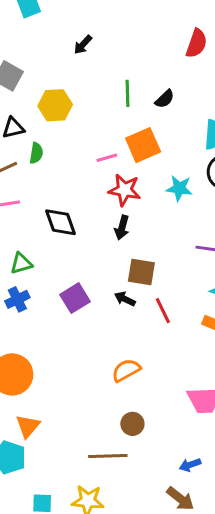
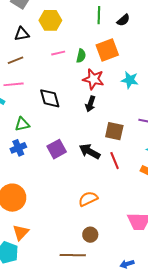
green semicircle: (36, 153) -> (81, 56), moved
pink line: (107, 158) -> (58, 53), moved
brown square: (141, 272) -> (114, 131), moved
black arrow: (125, 299) -> (90, 151), size x1.5

